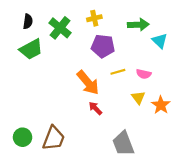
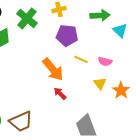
yellow line: (118, 72) -> (81, 59), turned 40
brown trapezoid: (54, 138) -> (21, 121), turned 45

